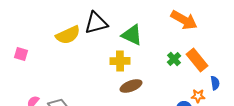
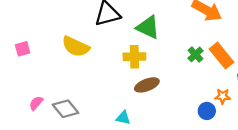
yellow semicircle: (68, 35) -> (76, 47), moved, turned 50
pink square: (21, 54) -> (23, 49), turned -32

